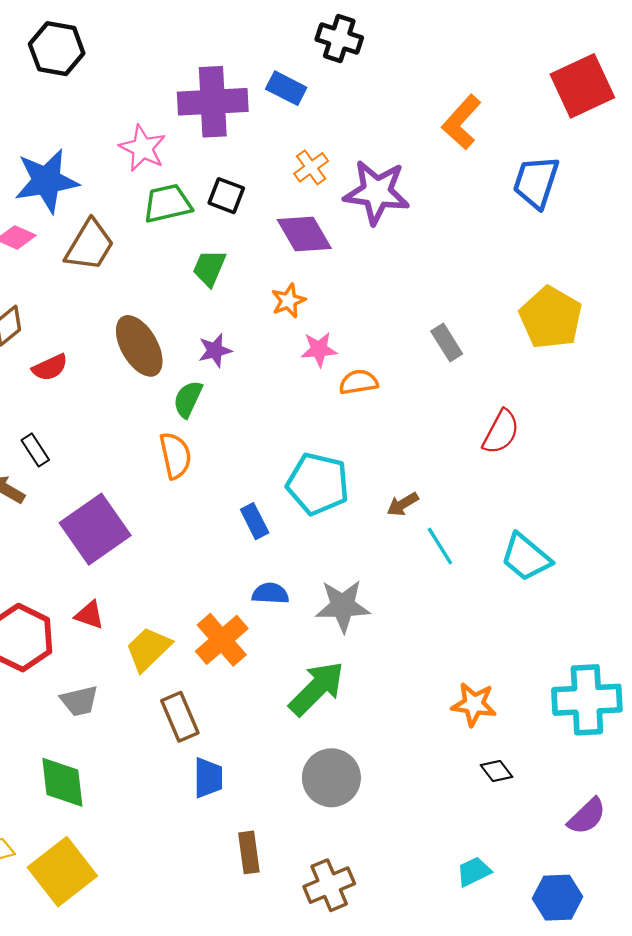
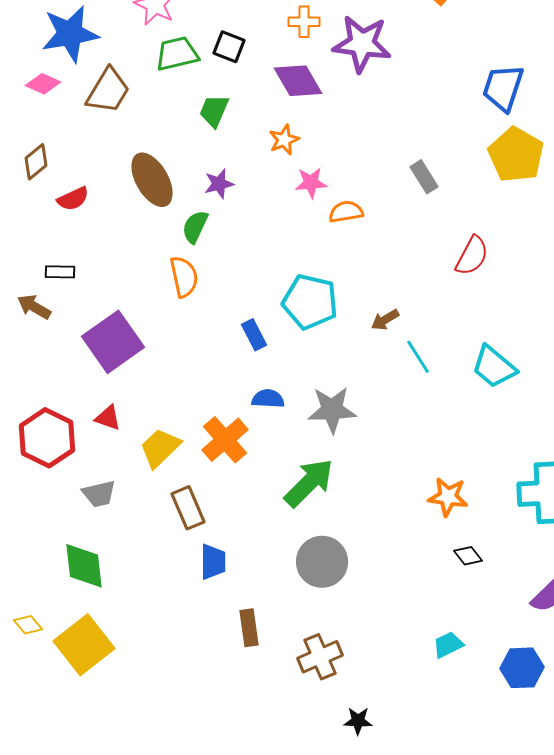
orange cross: (311, 167) -> (304, 22), turned 36
blue trapezoid: (536, 182) -> (503, 88), moved
black rectangle: (35, 450) -> (60, 272), turned -56

